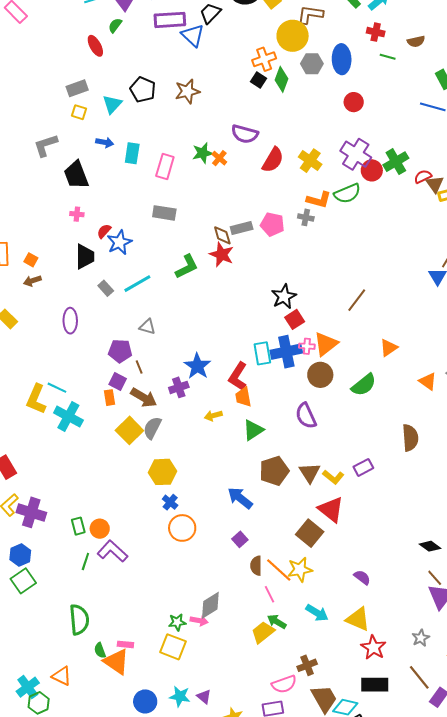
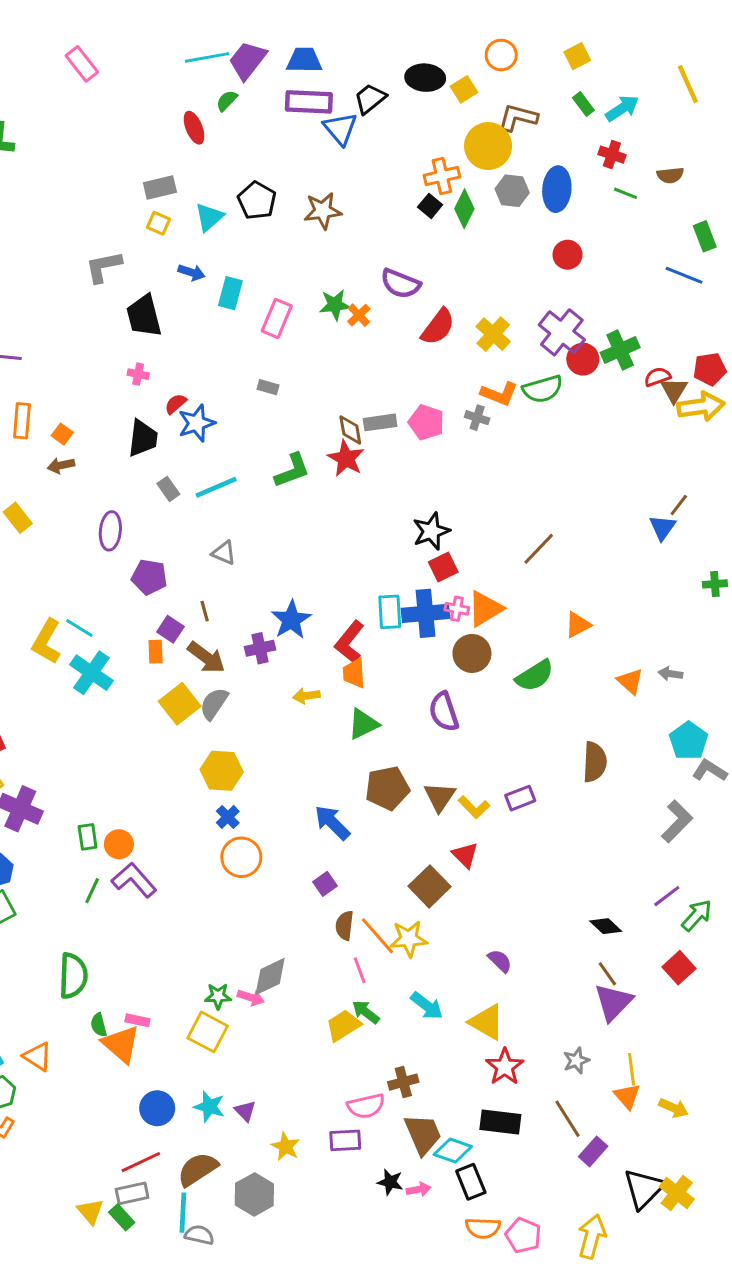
gray rectangle: (164, 213) -> (268, 387), size x0.6
purple pentagon: (120, 351) -> (149, 577), moved
red triangle: (331, 509) -> (465, 855), size x0.7

